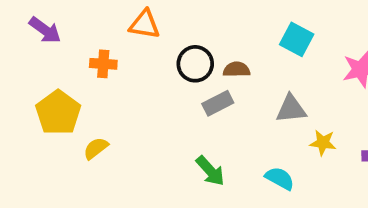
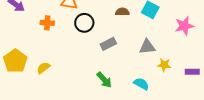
black circle: (195, 64) -> (84, 23), moved
brown semicircle: (237, 69) -> (122, 12), moved
yellow pentagon: (58, 113) -> (15, 61), moved

